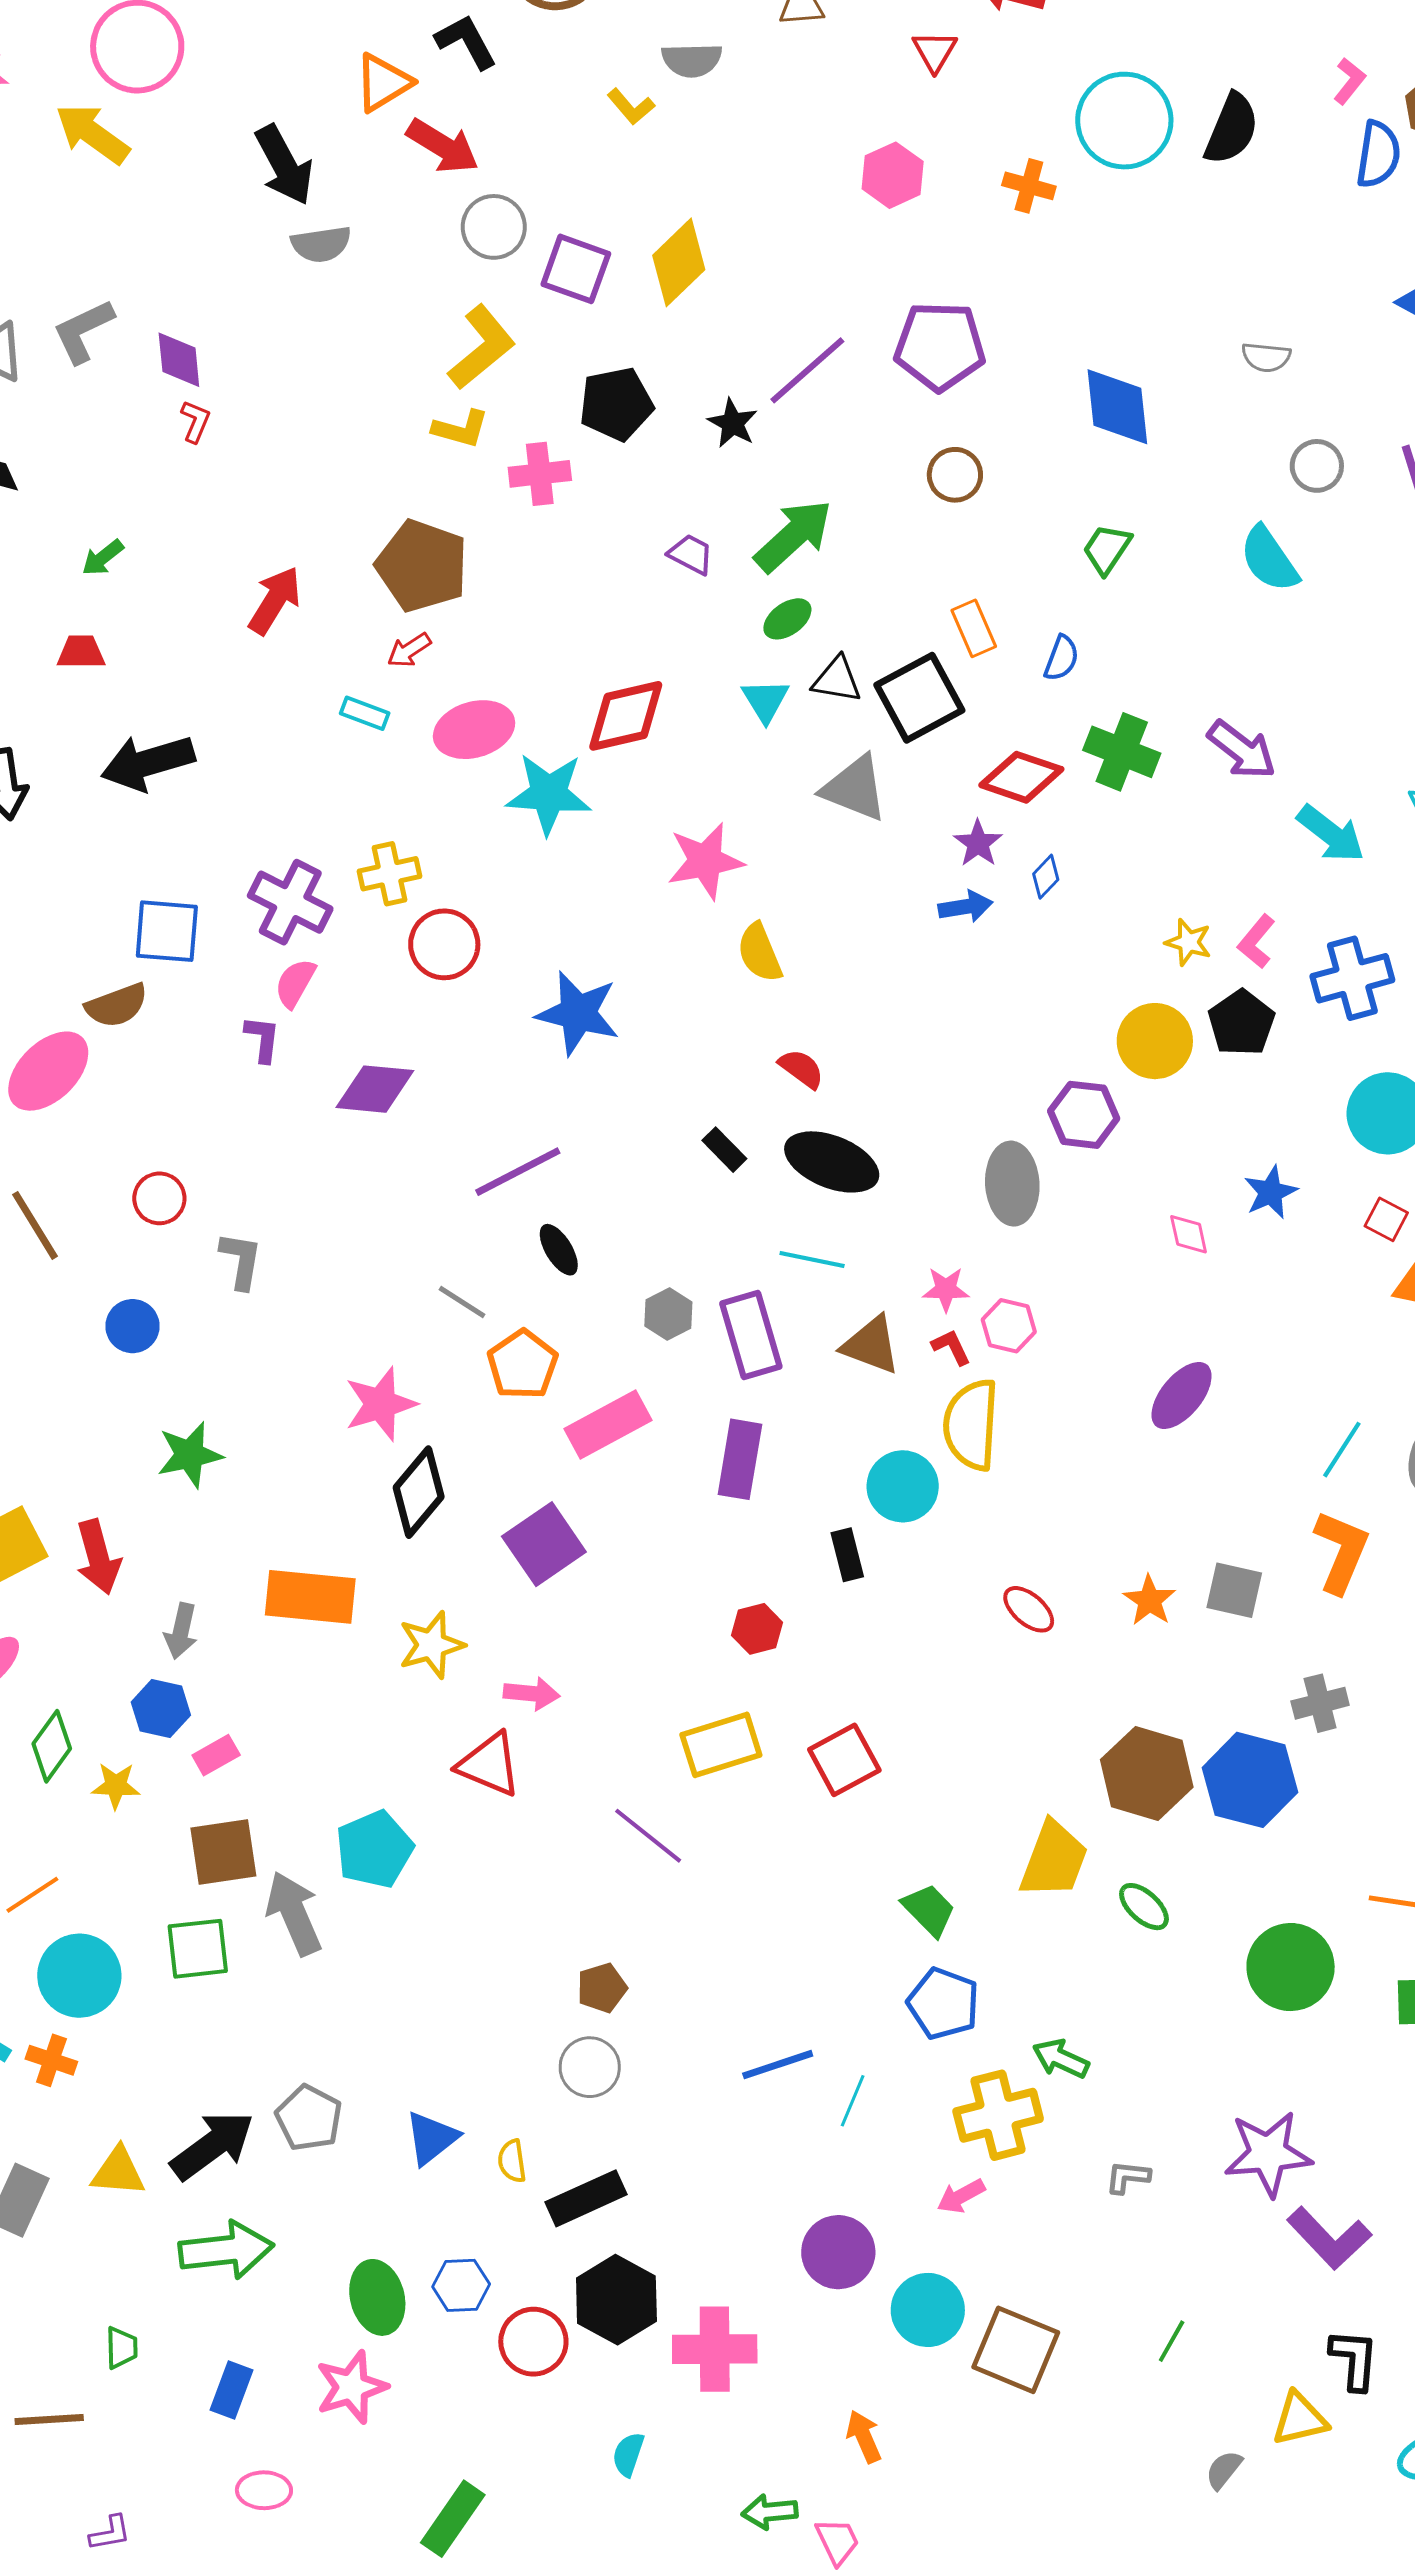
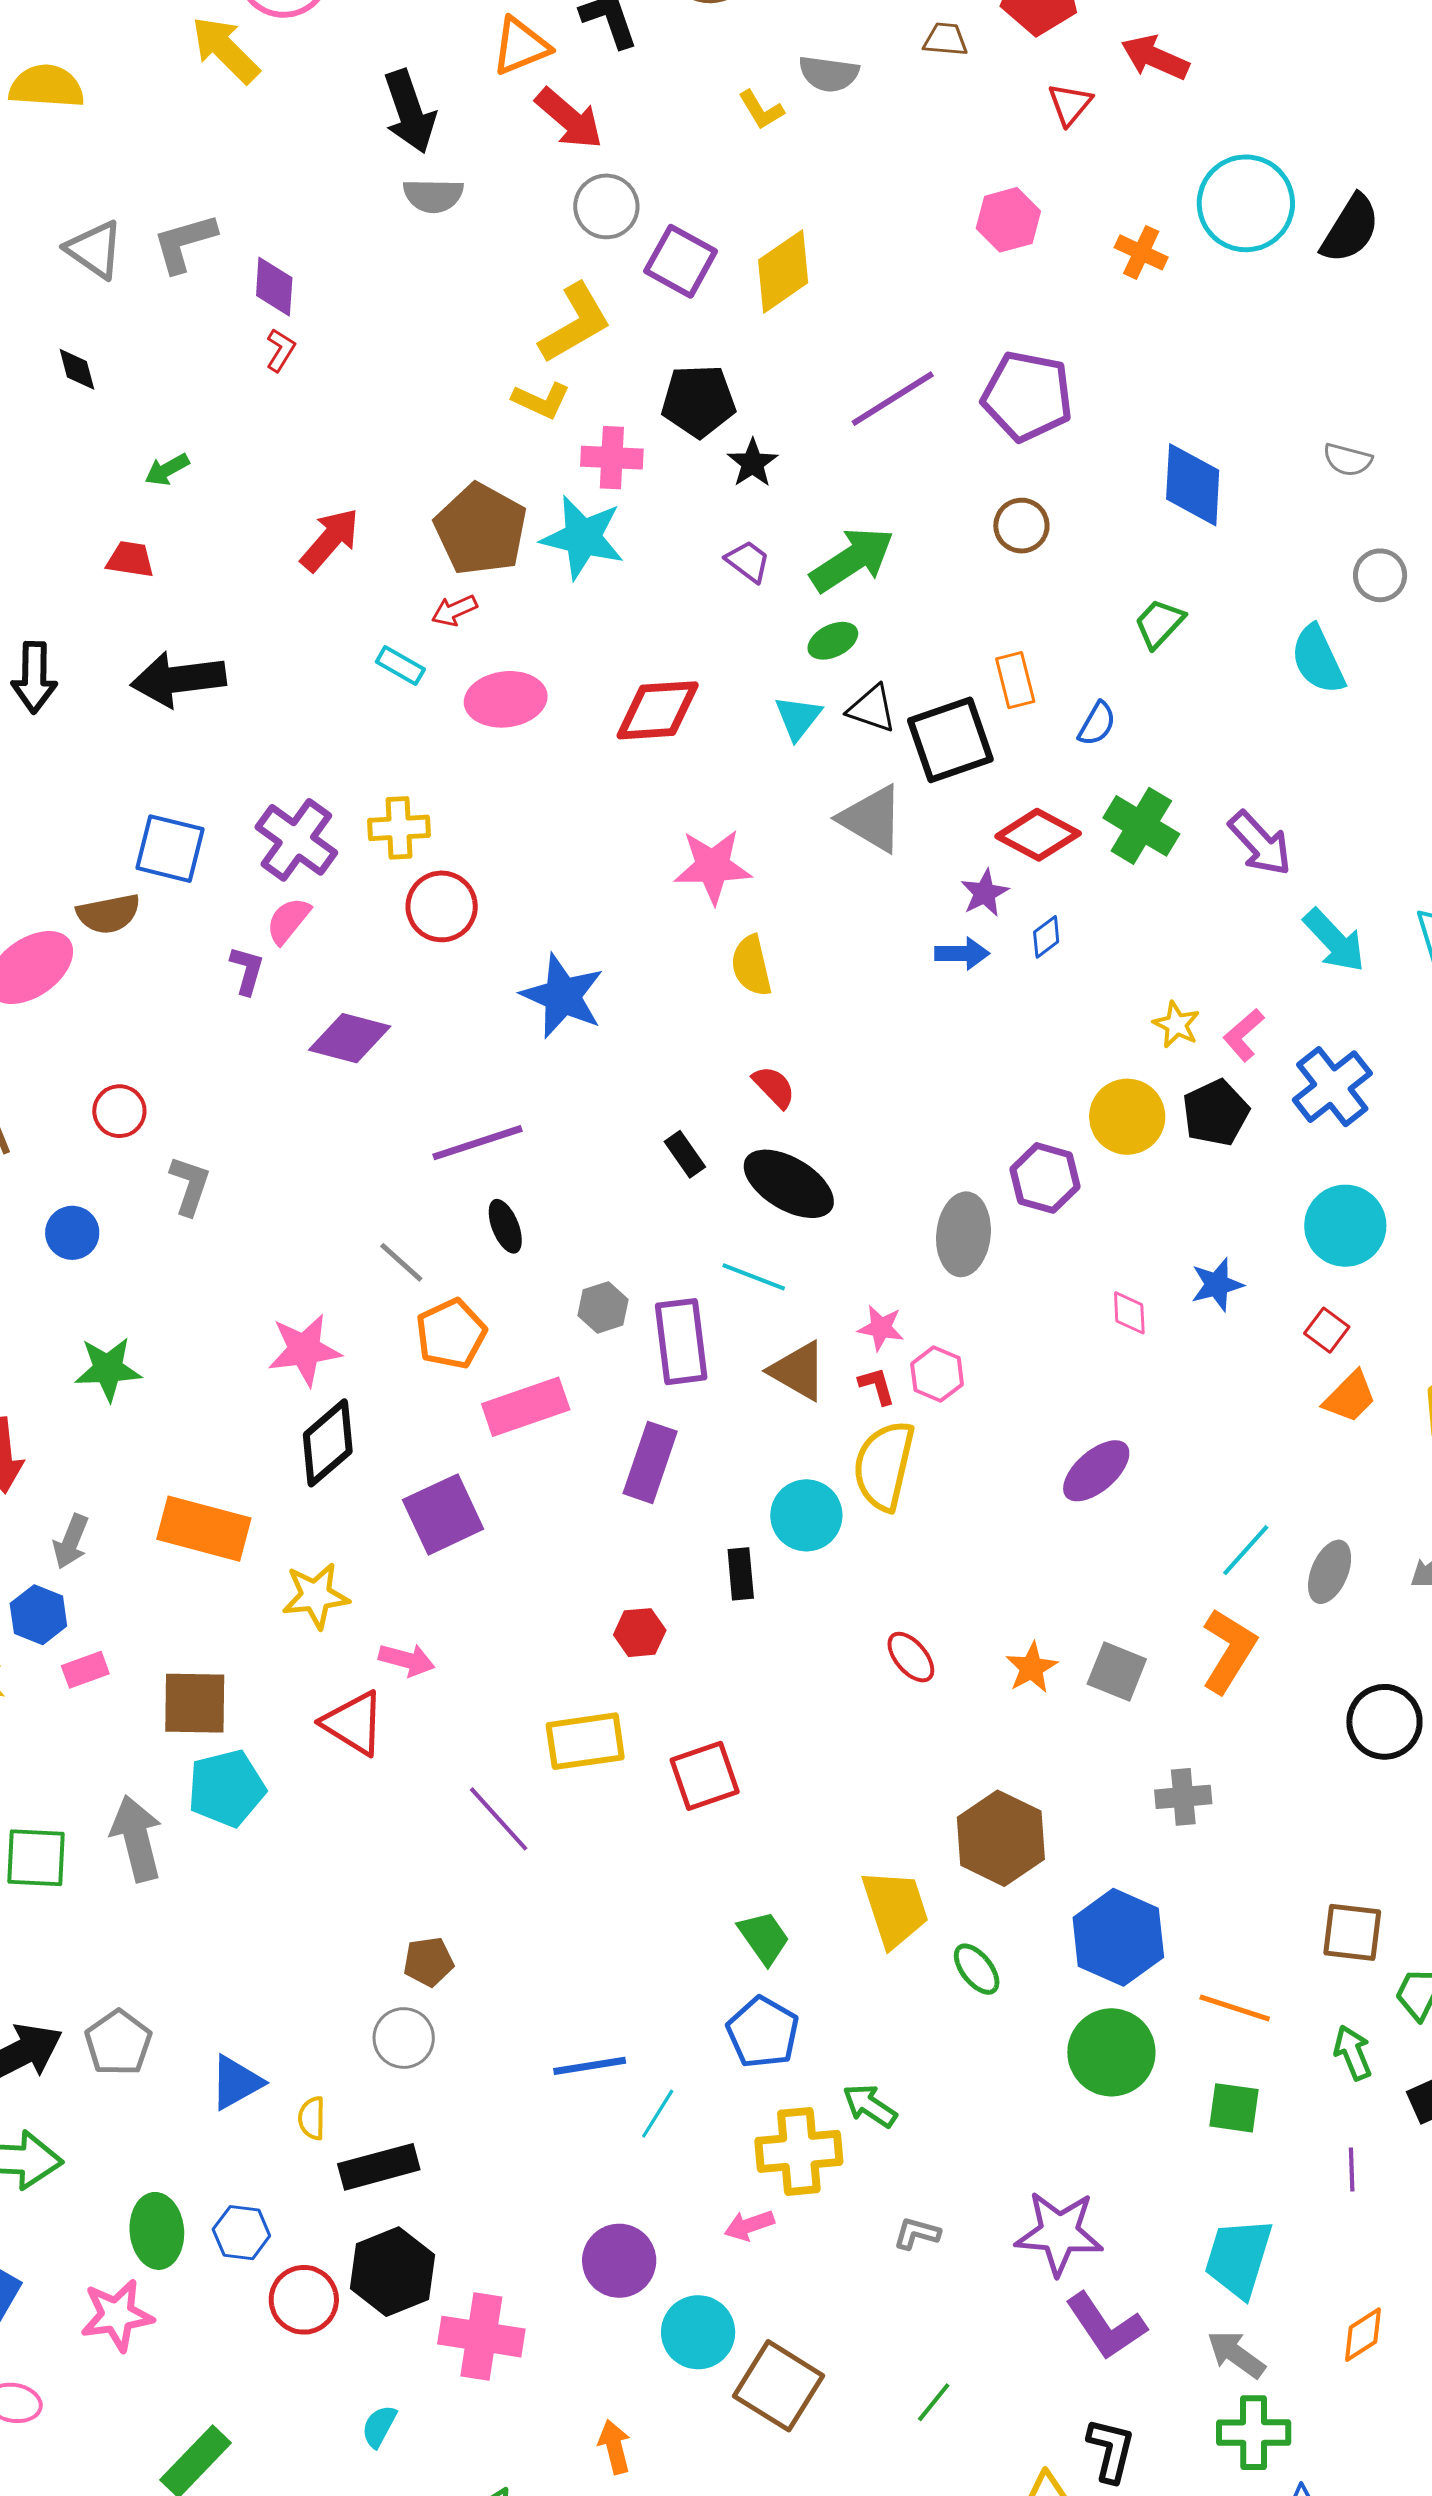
black star: (733, 423) -> (753, 463), moved
cyan star: (549, 794) -> (583, 537), moved
blue cross: (1352, 978) -> (1332, 1087), turned -32
blue hexagon: (1250, 1780) -> (1118, 1937), moved
brown square: (223, 1852) -> (195, 1703), moved
yellow trapezoid: (1054, 1860) -> (895, 1908), turned -48

